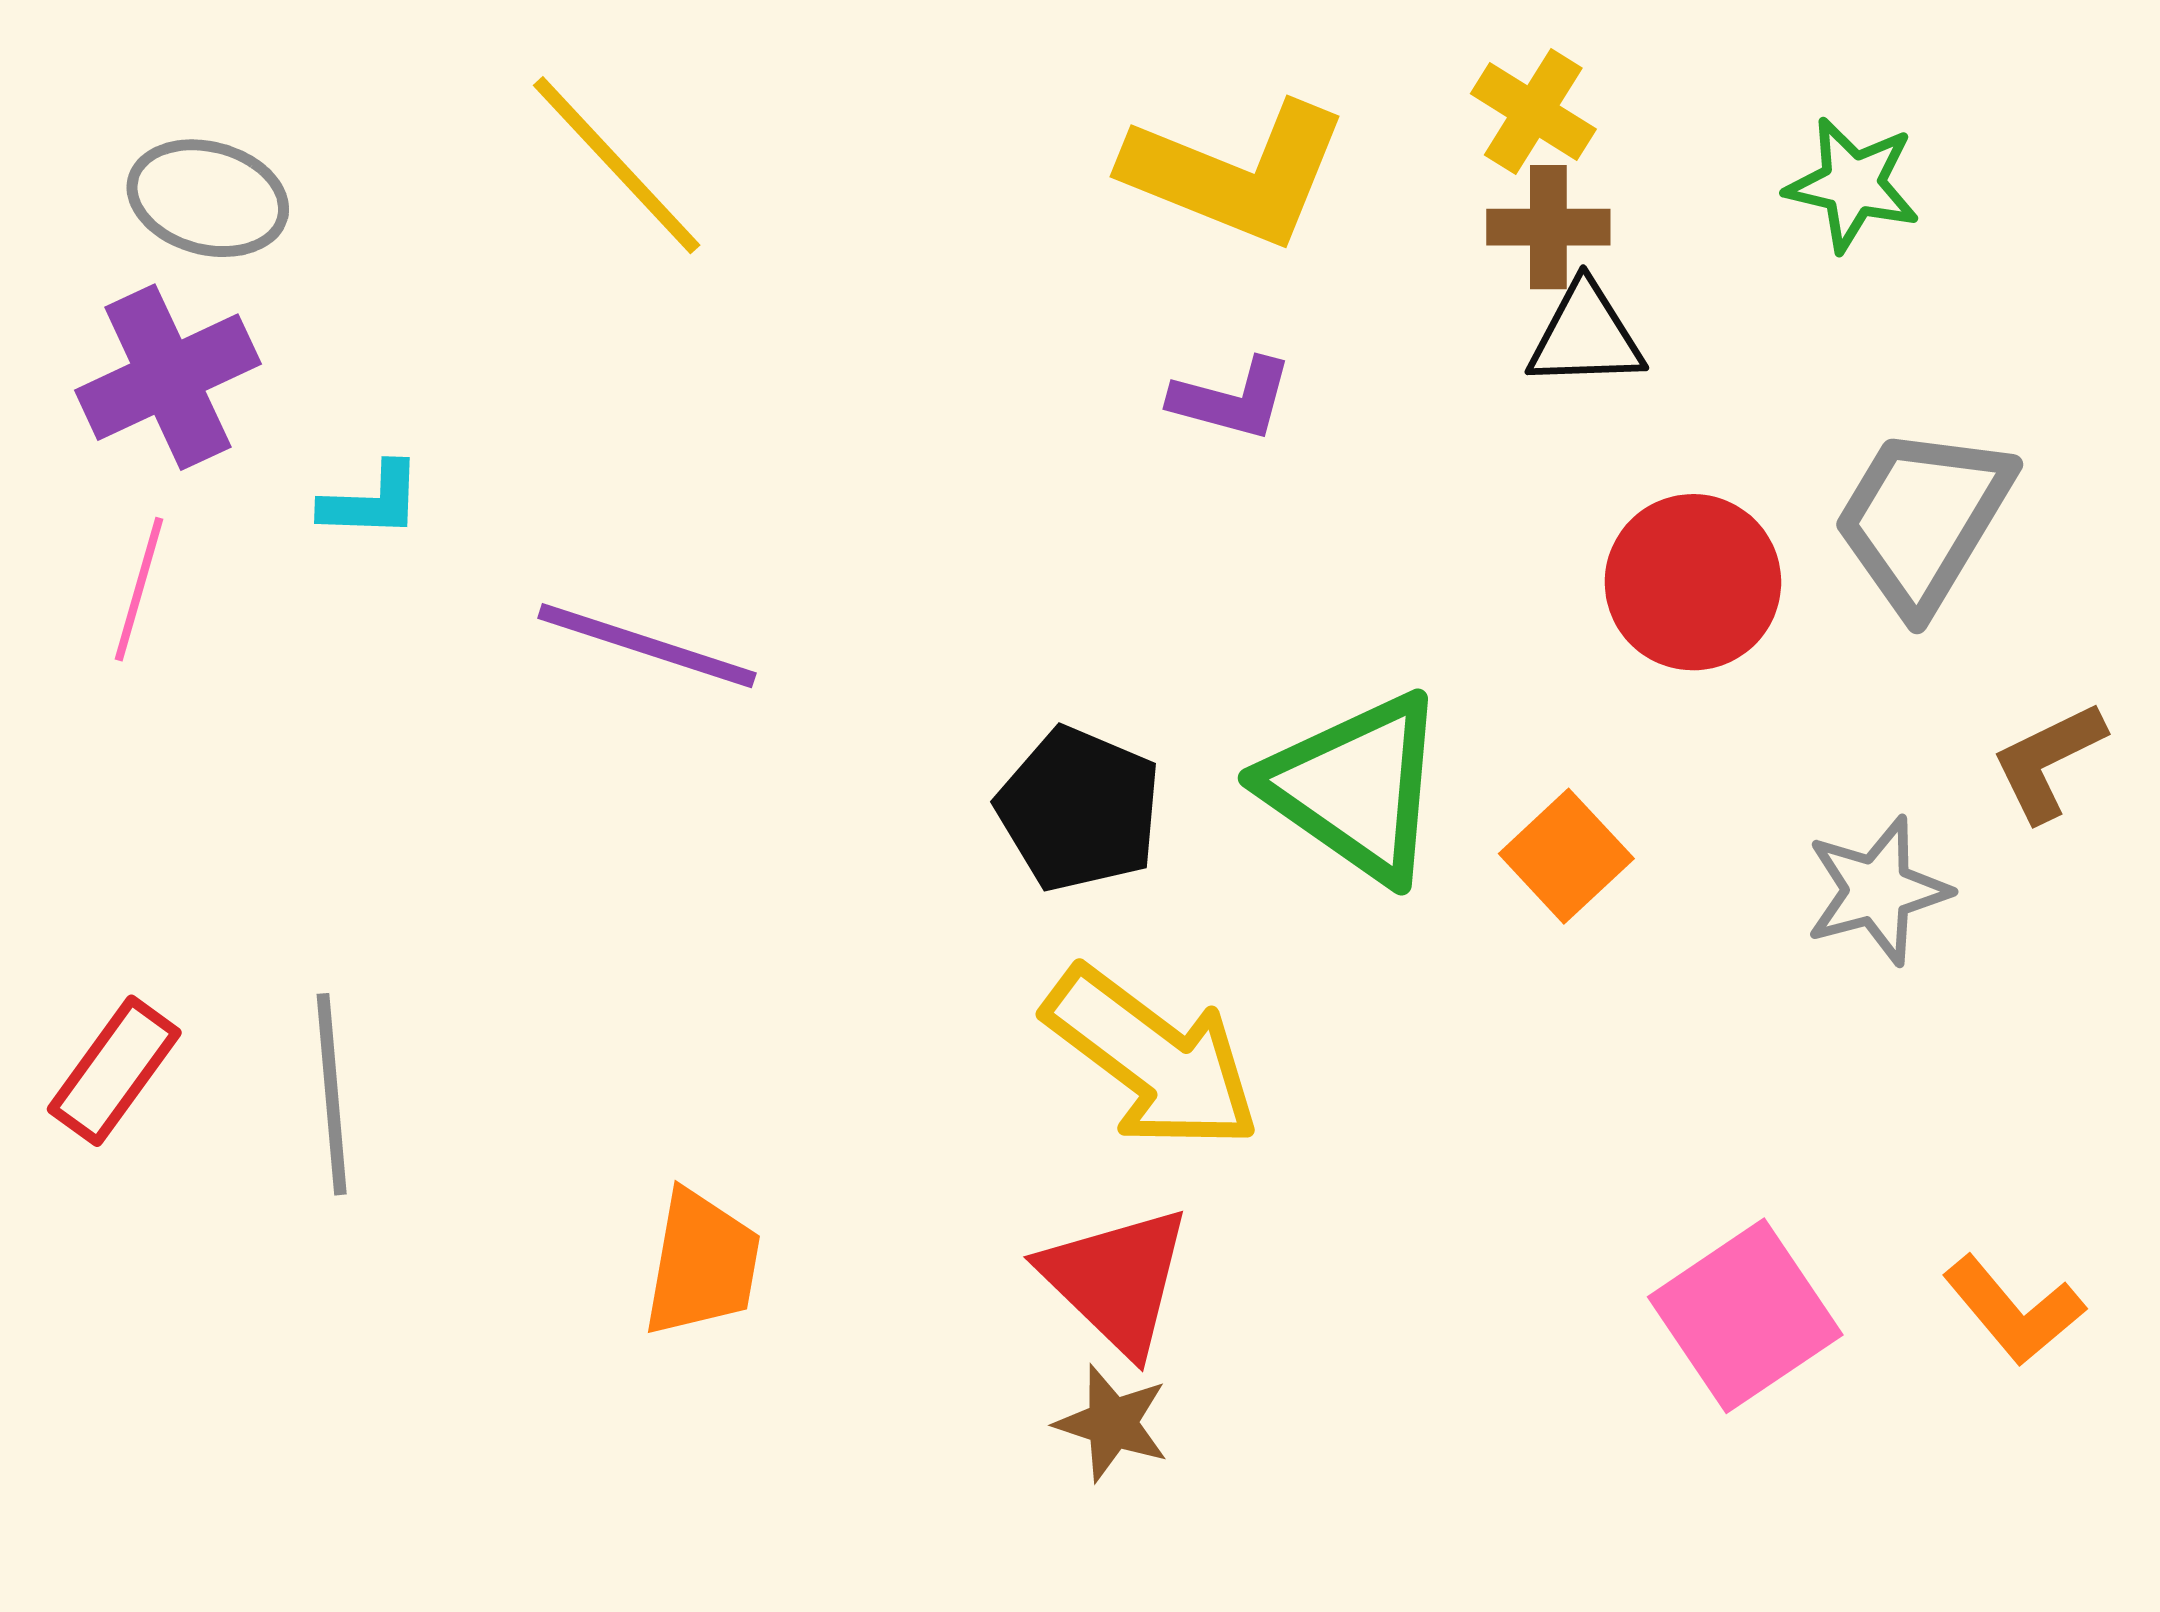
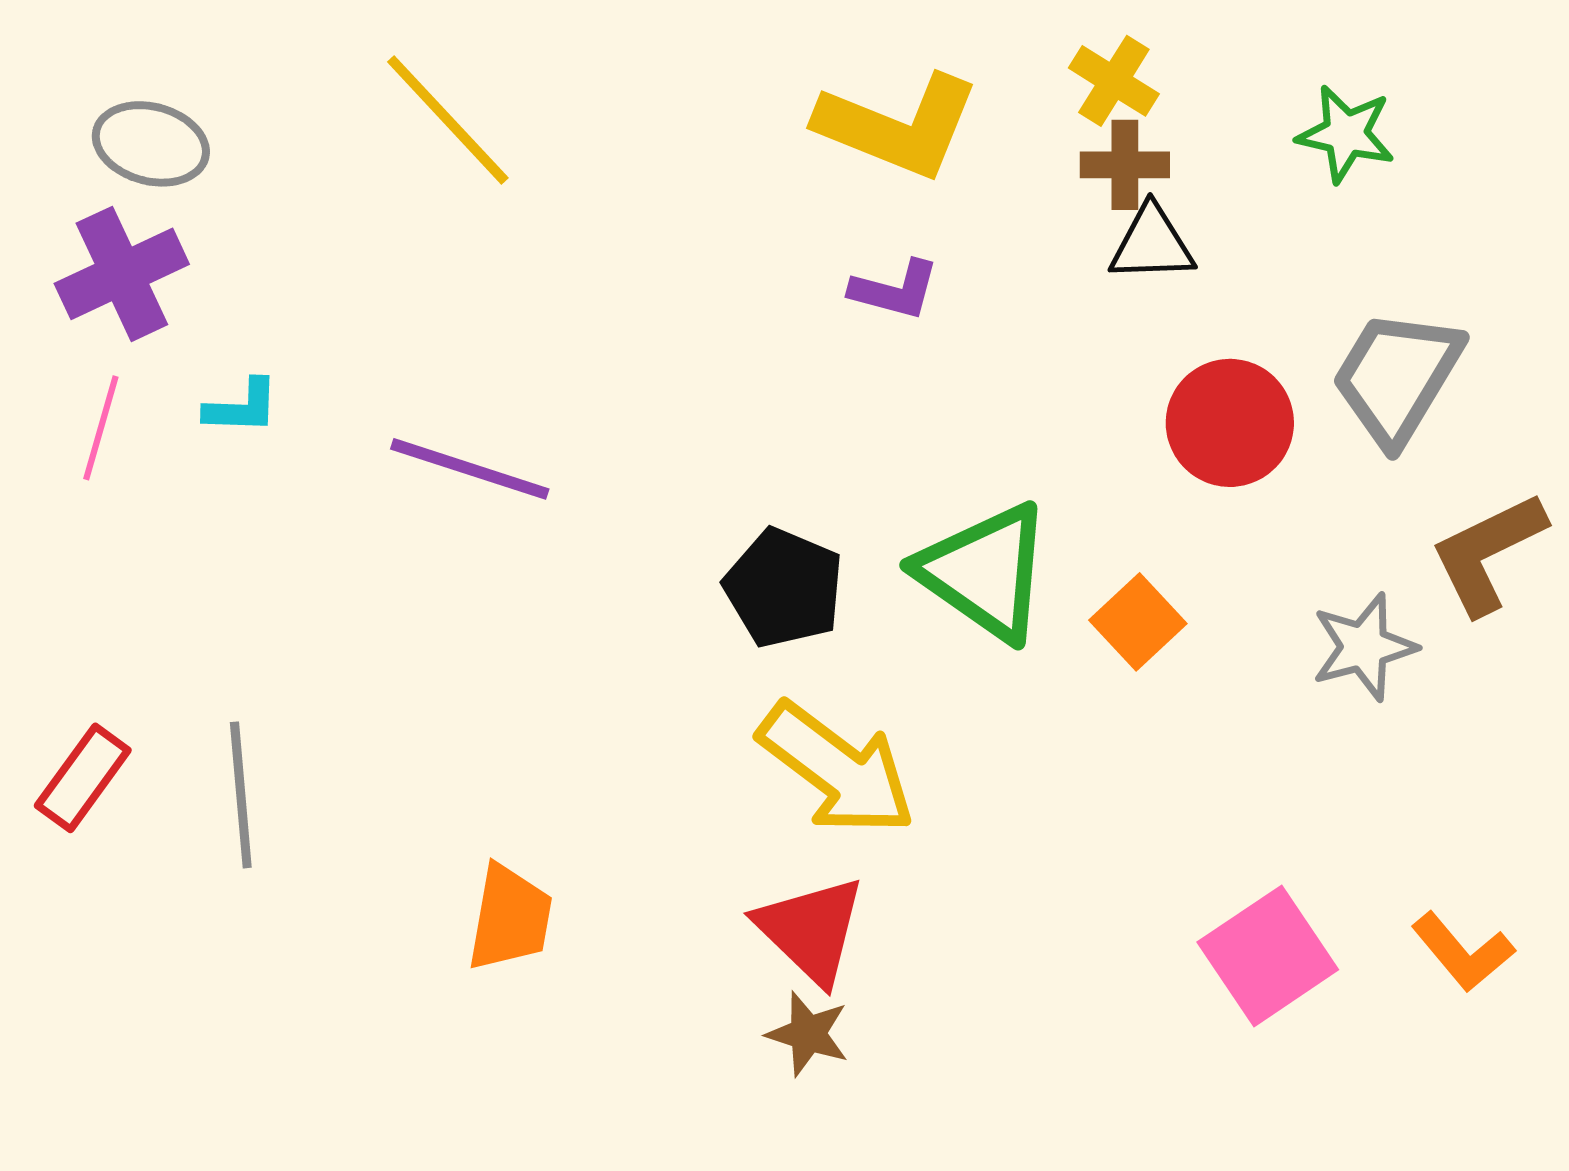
cyan L-shape: (372, 501) -> (242, 407), moved
brown L-shape: (2048, 761) -> (1488, 553), size x1.4

